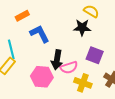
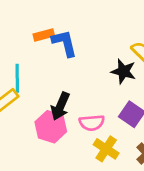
blue L-shape: (40, 34) -> (65, 43), moved
black arrow: (57, 60) -> (60, 106), moved

